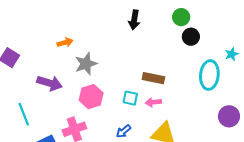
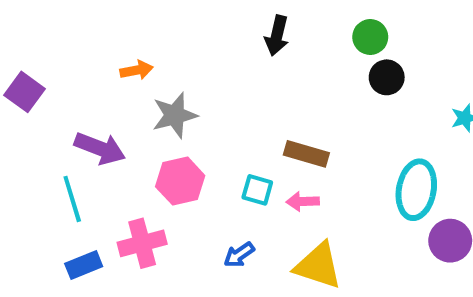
cyan ellipse: (209, 75) -> (416, 190), moved
cyan line: (24, 114) -> (72, 199), moved

